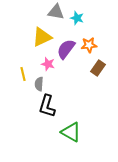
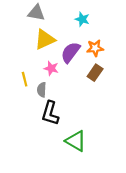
gray triangle: (56, 12) -> (36, 13), moved
brown rectangle: (98, 68) -> (95, 73), moved

